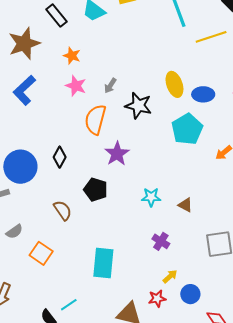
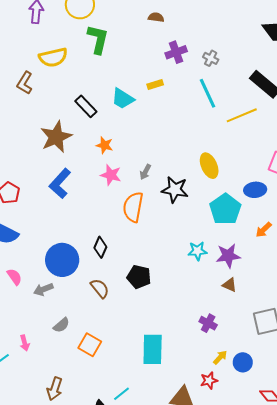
blue ellipse: (203, 94) -> (255, 190), moved
purple star: (117, 154) -> (228, 256), moved, turned 30
cyan star: (151, 197) -> (197, 251), moved
brown semicircle: (63, 210) -> (100, 288), moved
blue circle: (190, 294) -> (243, 362), moved

